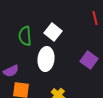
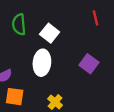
green semicircle: (25, 36) -> (19, 24), moved

